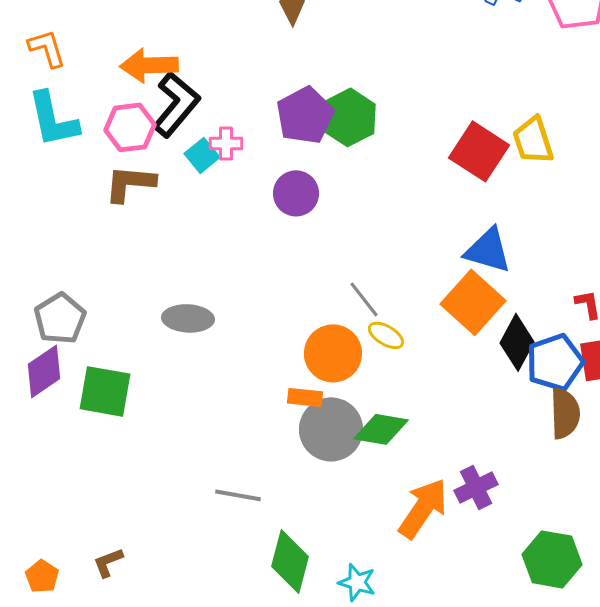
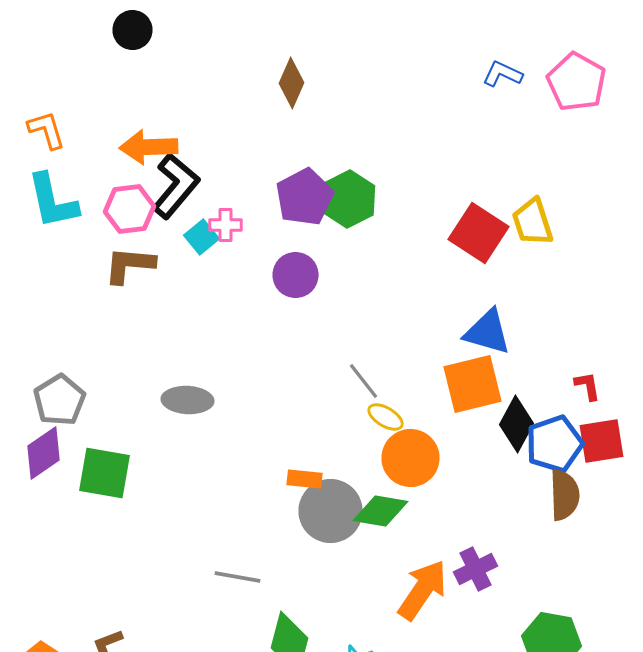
orange square: (473, 302) -> (472, 384), turned 34
orange circle: (333, 353) -> (410, 458), moved

